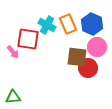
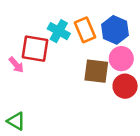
red circle: (88, 68) -> (125, 86), moved
green triangle: (13, 97) -> (16, 121), turned 35

